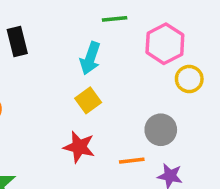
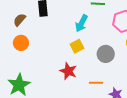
gray circle: (161, 130) -> (106, 54), moved

